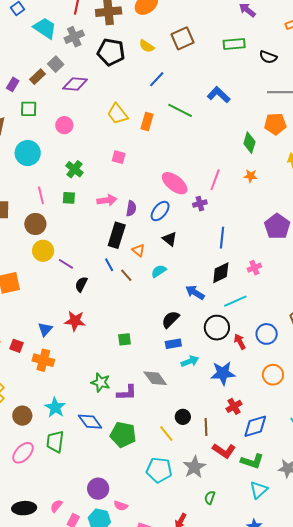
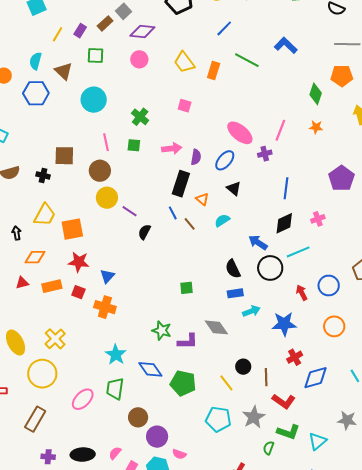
pink circle: (64, 125) -> (139, 59), moved
black semicircle: (170, 319) -> (233, 269), turned -72
red star: (75, 321) -> (79, 262), moved
black circle: (217, 328) -> (270, 268), moved
brown circle: (22, 416) -> (138, 417), moved
green L-shape: (252, 461) -> (288, 432), moved

